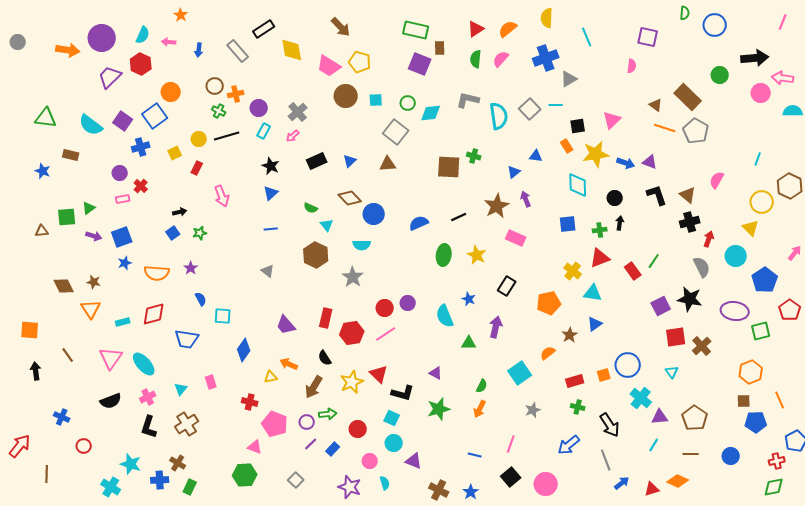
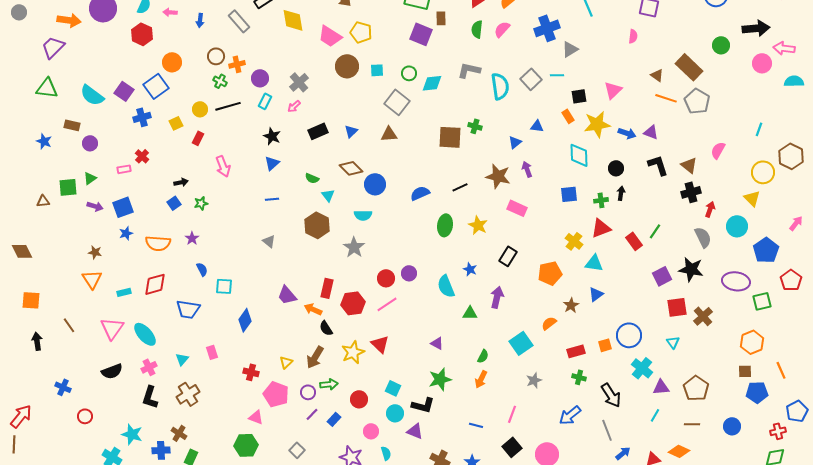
purple trapezoid: (110, 77) -> (53, 47), moved
purple circle: (120, 173) -> (90, 143), moved
brown star: (497, 206) -> (498, 176), turned -30
brown diamond: (64, 286) -> (22, 251), moved
orange arrow: (289, 364) -> (313, 309), moved
yellow triangle: (271, 377) -> (286, 362), moved, turned -32
black L-shape: (403, 393) -> (423, 405), moved
brown line: (47, 474) -> (14, 444), moved

